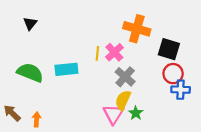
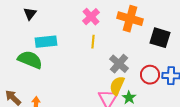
pink cross: (114, 52) -> (91, 17), moved
cyan rectangle: (66, 69) -> (46, 42), moved
red circle: (173, 74) -> (150, 75), moved

